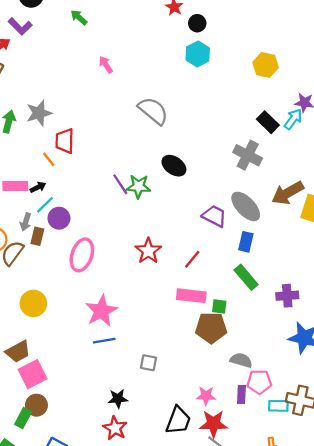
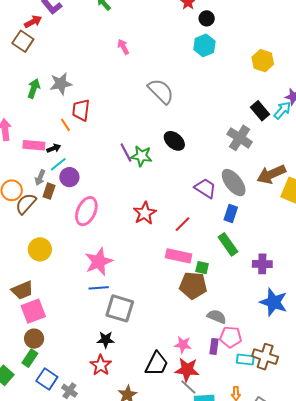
gray square: (149, 363) -> (120, 308), moved, size x1.8
green rectangle: (23, 418) -> (30, 358), moved

